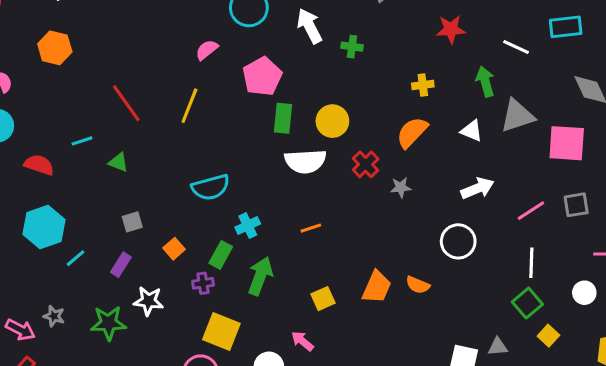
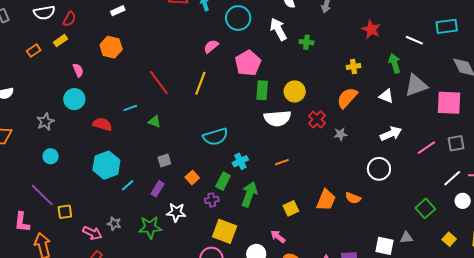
red star: (451, 29) -> (371, 29), turned 30
white line: (531, 263) -> (452, 178), moved, turned 48
yellow square: (548, 336) -> (449, 239), moved

